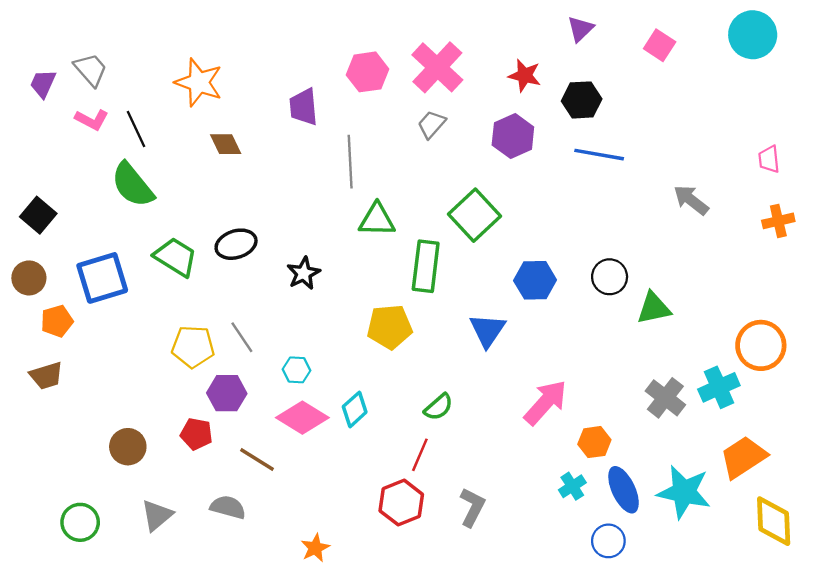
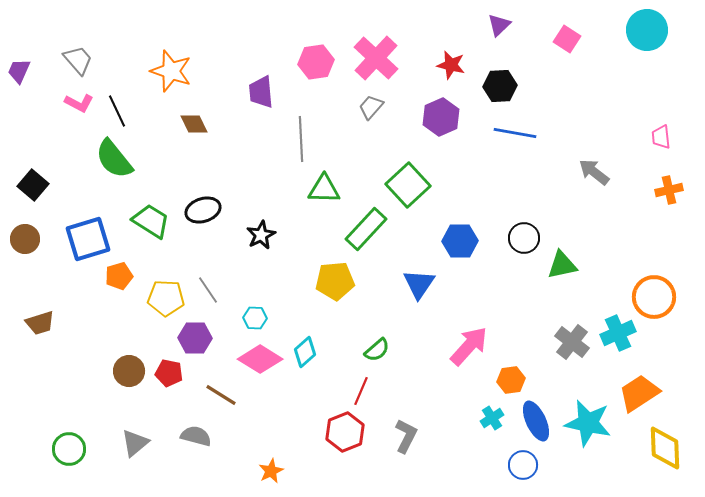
purple trapezoid: (43, 84) -> (19, 71), moved
green rectangle: (426, 266) -> (366, 229), turned 36
orange pentagon: (57, 321) -> (119, 276), moved
brown circle: (128, 447) -> (129, 371), moved

